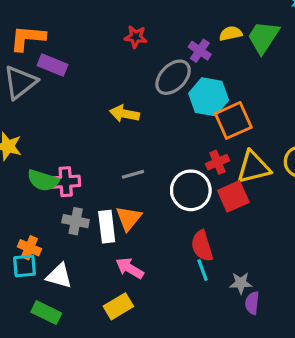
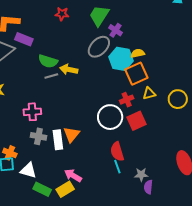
yellow semicircle: (231, 34) -> (138, 53), moved
red star: (136, 37) -> (62, 14), moved
green trapezoid: (263, 37) -> (99, 16), moved
yellow triangle: (253, 167) -> (149, 94), moved, size x0.6
gray line: (133, 174) -> (51, 76), moved
green semicircle: (43, 180) -> (48, 61), moved
pink arrow: (130, 268) -> (73, 175), moved
green rectangle: (46, 313) -> (42, 189), moved

